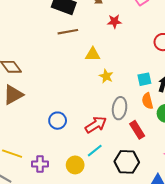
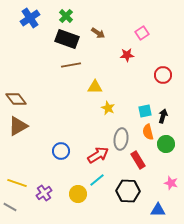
red star: (114, 21) -> (127, 55), moved
purple cross: (40, 164) -> (44, 193), turned -35

